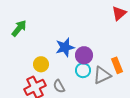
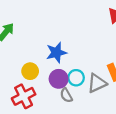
purple circle: (84, 55) -> (59, 79), moved
gray semicircle: (59, 86) -> (66, 95), moved

